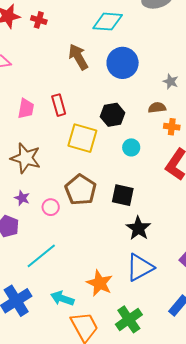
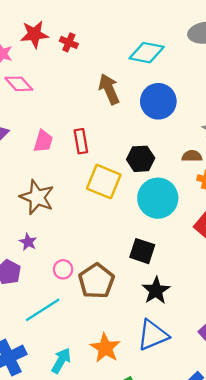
cyan circle: (131, 147) -> (158, 198), size x2.0
brown pentagon: (81, 190) -> (96, 281), moved
pink circle: (51, 207) -> (63, 269), moved
cyan arrow: (62, 298) -> (61, 361), turned 95

